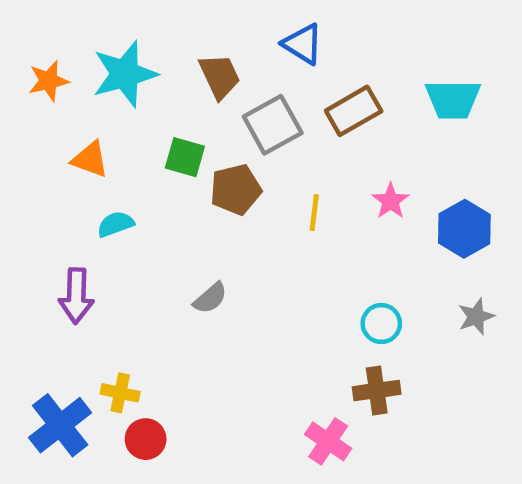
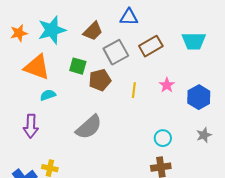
blue triangle: (303, 44) -> (129, 17), turned -30
brown trapezoid: (220, 76) -> (93, 31), turned 70
orange triangle: (90, 159) -> (37, 67), size x1.6
gray semicircle: (210, 298) -> (89, 127), size x1.8

